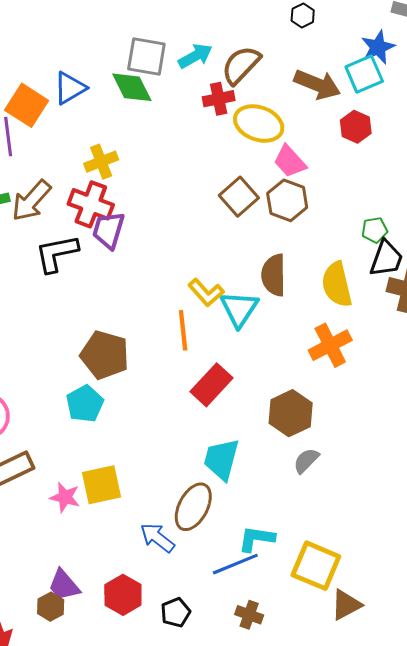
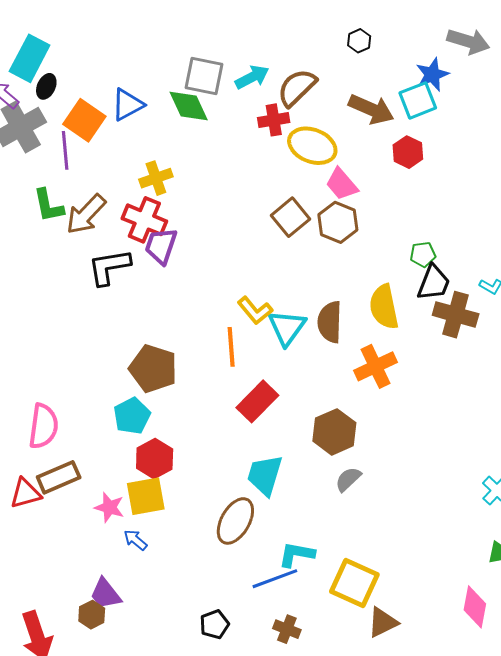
brown semicircle: (274, 275) -> (330, 322), moved
blue arrow: (157, 538) -> (135, 540), moved, size x0.7
red hexagon: (123, 595) -> (155, 459), moved

